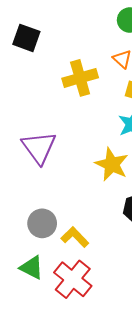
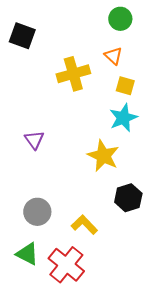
purple triangle: (39, 148) -> (34, 140), size x0.6
yellow L-shape: (75, 237) -> (84, 225), moved

